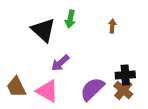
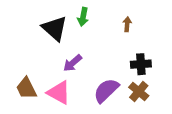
black cross: (125, 75) -> (141, 64), moved

